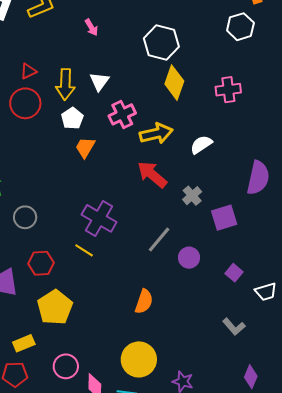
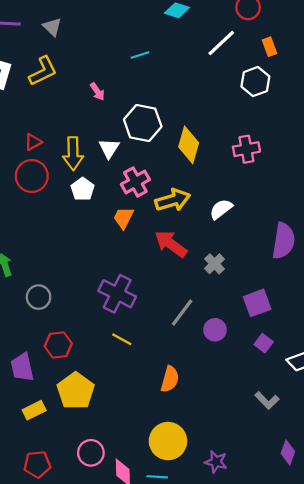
white hexagon: (161, 43) -> (143, 123), moved
orange trapezoid: (85, 147) -> (124, 218), moved
purple square: (224, 218) -> (257, 303), moved
yellow line: (84, 250) -> (122, 339), moved
yellow rectangle: (24, 343) -> (34, 410), moved

